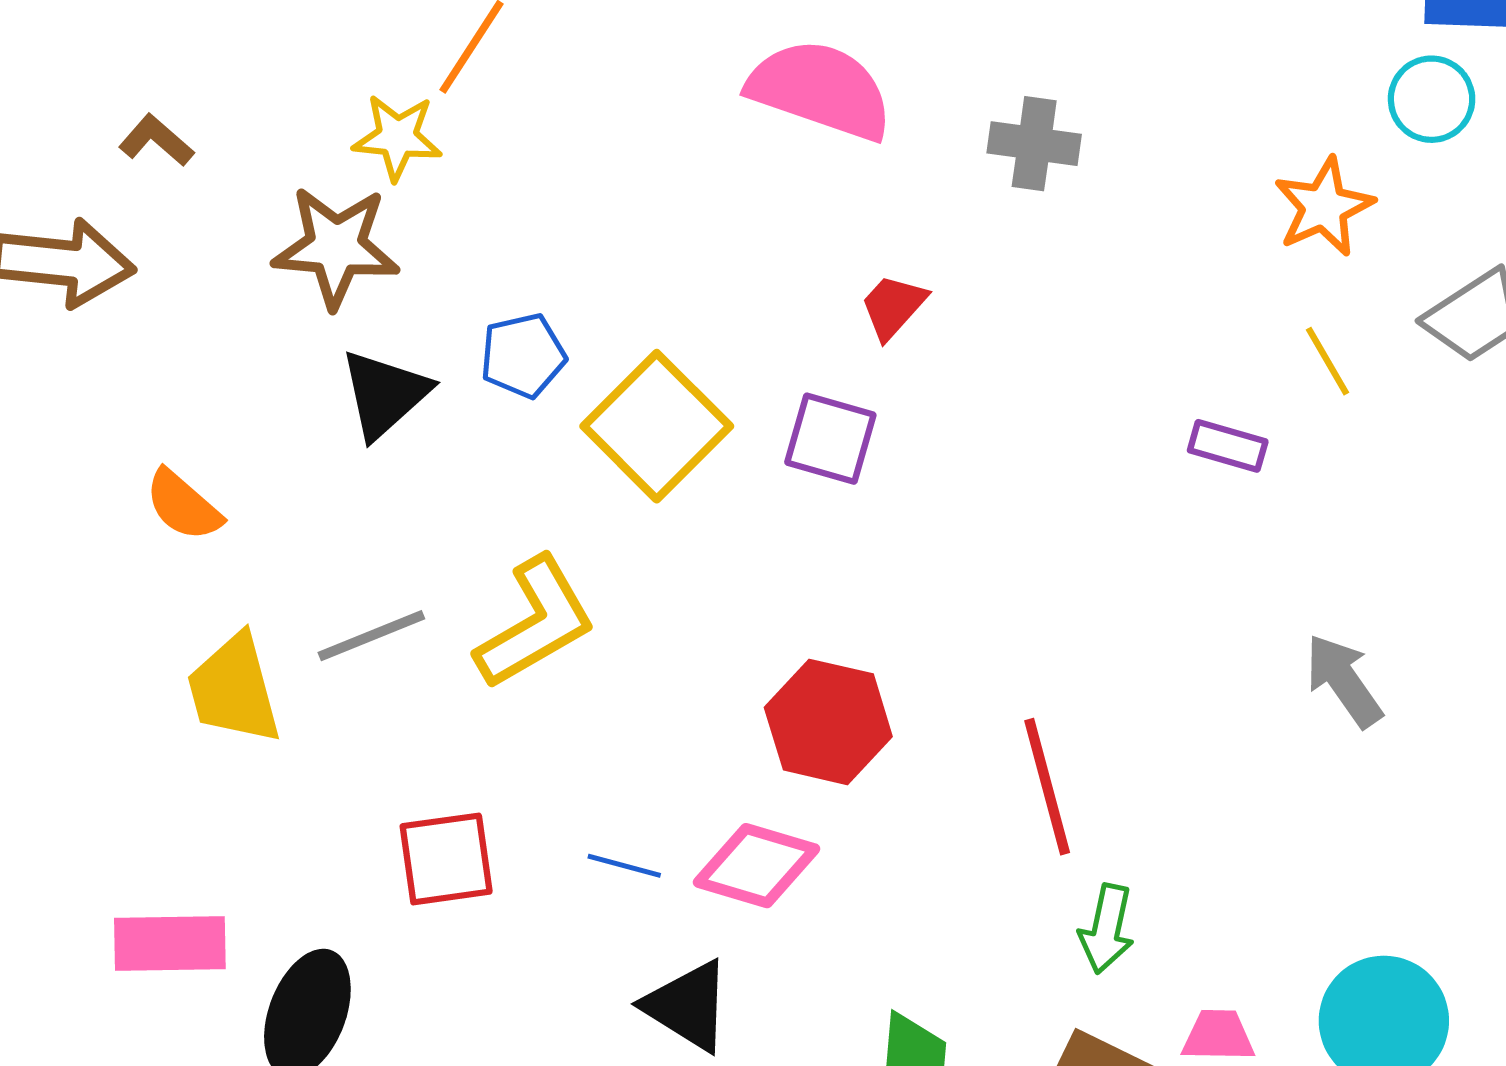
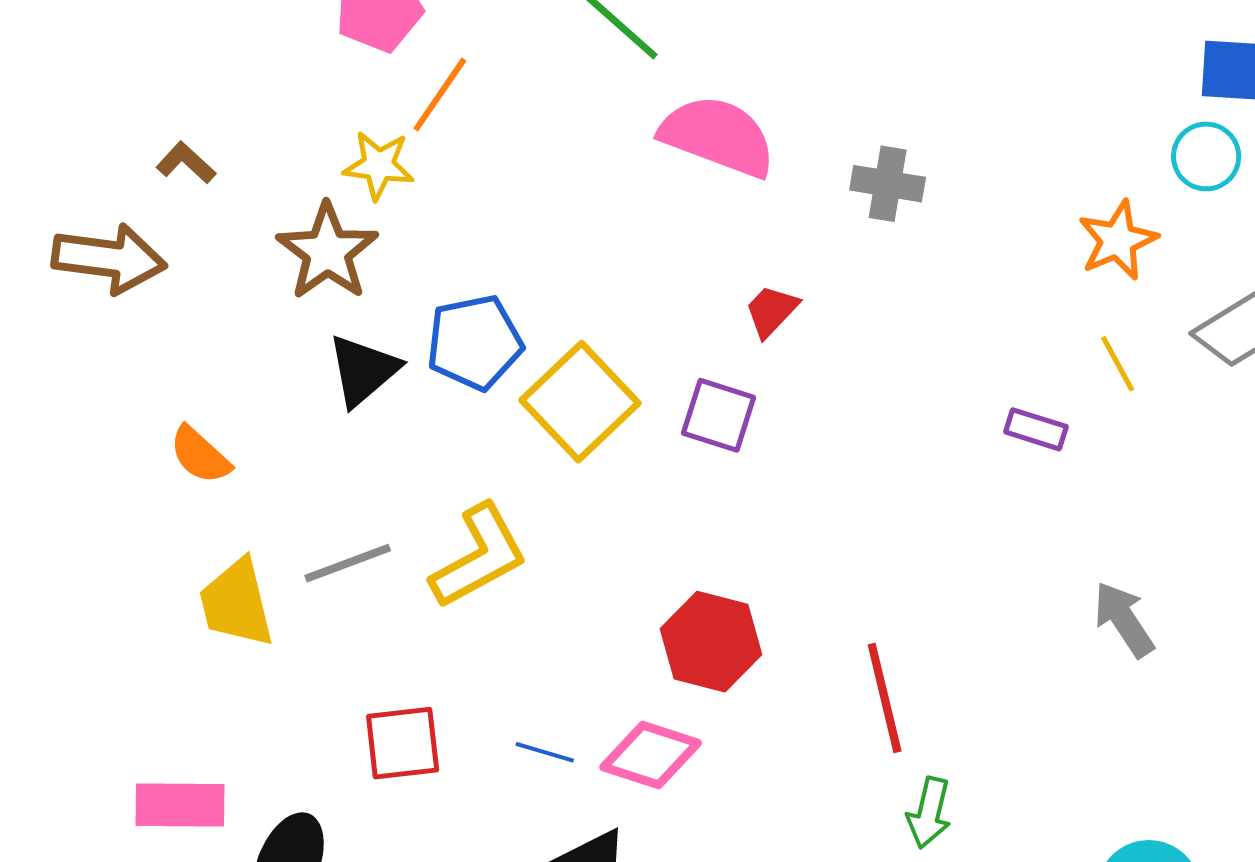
brown star: (336, 247) -> (327, 252), turned 30
blue pentagon: (523, 356) -> (475, 342), size x1.4

